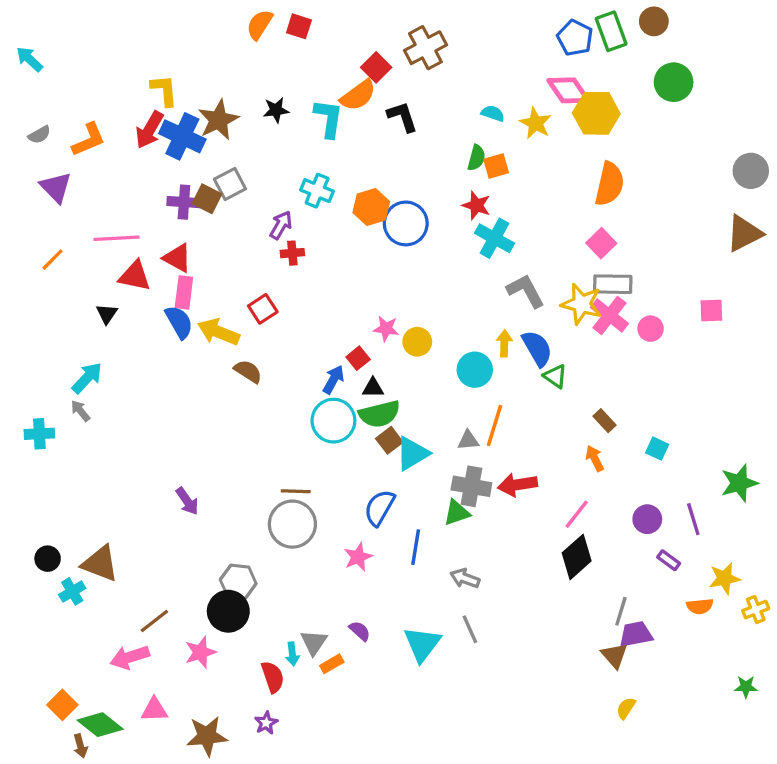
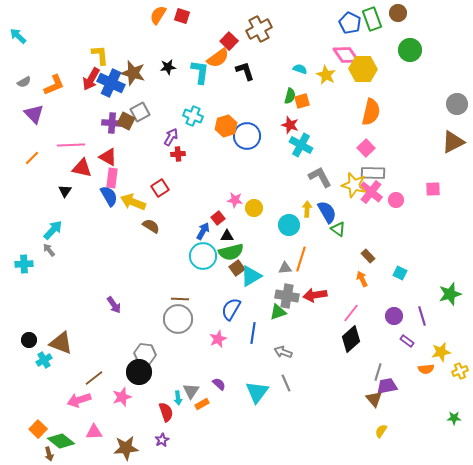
brown star: (218, 120) -> (133, 73), turned -30

